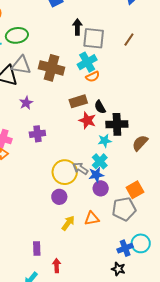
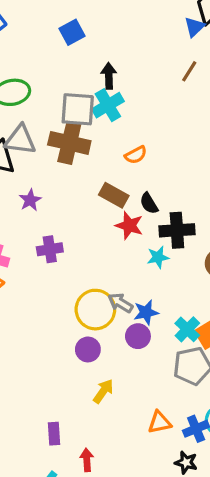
gray square: (94, 38) -> (78, 109), moved
brown line: (129, 40) -> (189, 71), moved
cyan cross: (87, 62) -> (108, 105), moved
brown rectangle: (78, 101) -> (114, 195), turned 48
cyan cross: (100, 161) -> (187, 329), moved
purple circle: (101, 188) -> (138, 336), moved
orange triangle: (92, 218) -> (159, 422), moved

